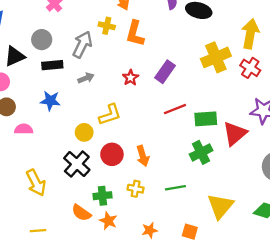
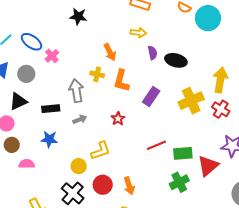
gray circle: (42, 40) -> (26, 74), moved
gray arrow: (82, 44) -> (76, 91), turned -35
purple rectangle: (165, 72) -> (151, 96), moved

